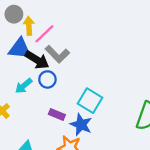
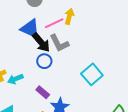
yellow arrow: (29, 26) -> (69, 16), moved
cyan arrow: (24, 86) -> (15, 79), moved
cyan square: (90, 101) -> (92, 74), moved

